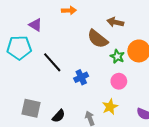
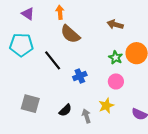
orange arrow: (69, 10) -> (60, 12), moved, turned -96
purple triangle: (35, 25) -> (28, 14), moved
brown semicircle: (98, 39) -> (70, 34), moved
black semicircle: (59, 116) -> (65, 110), moved

